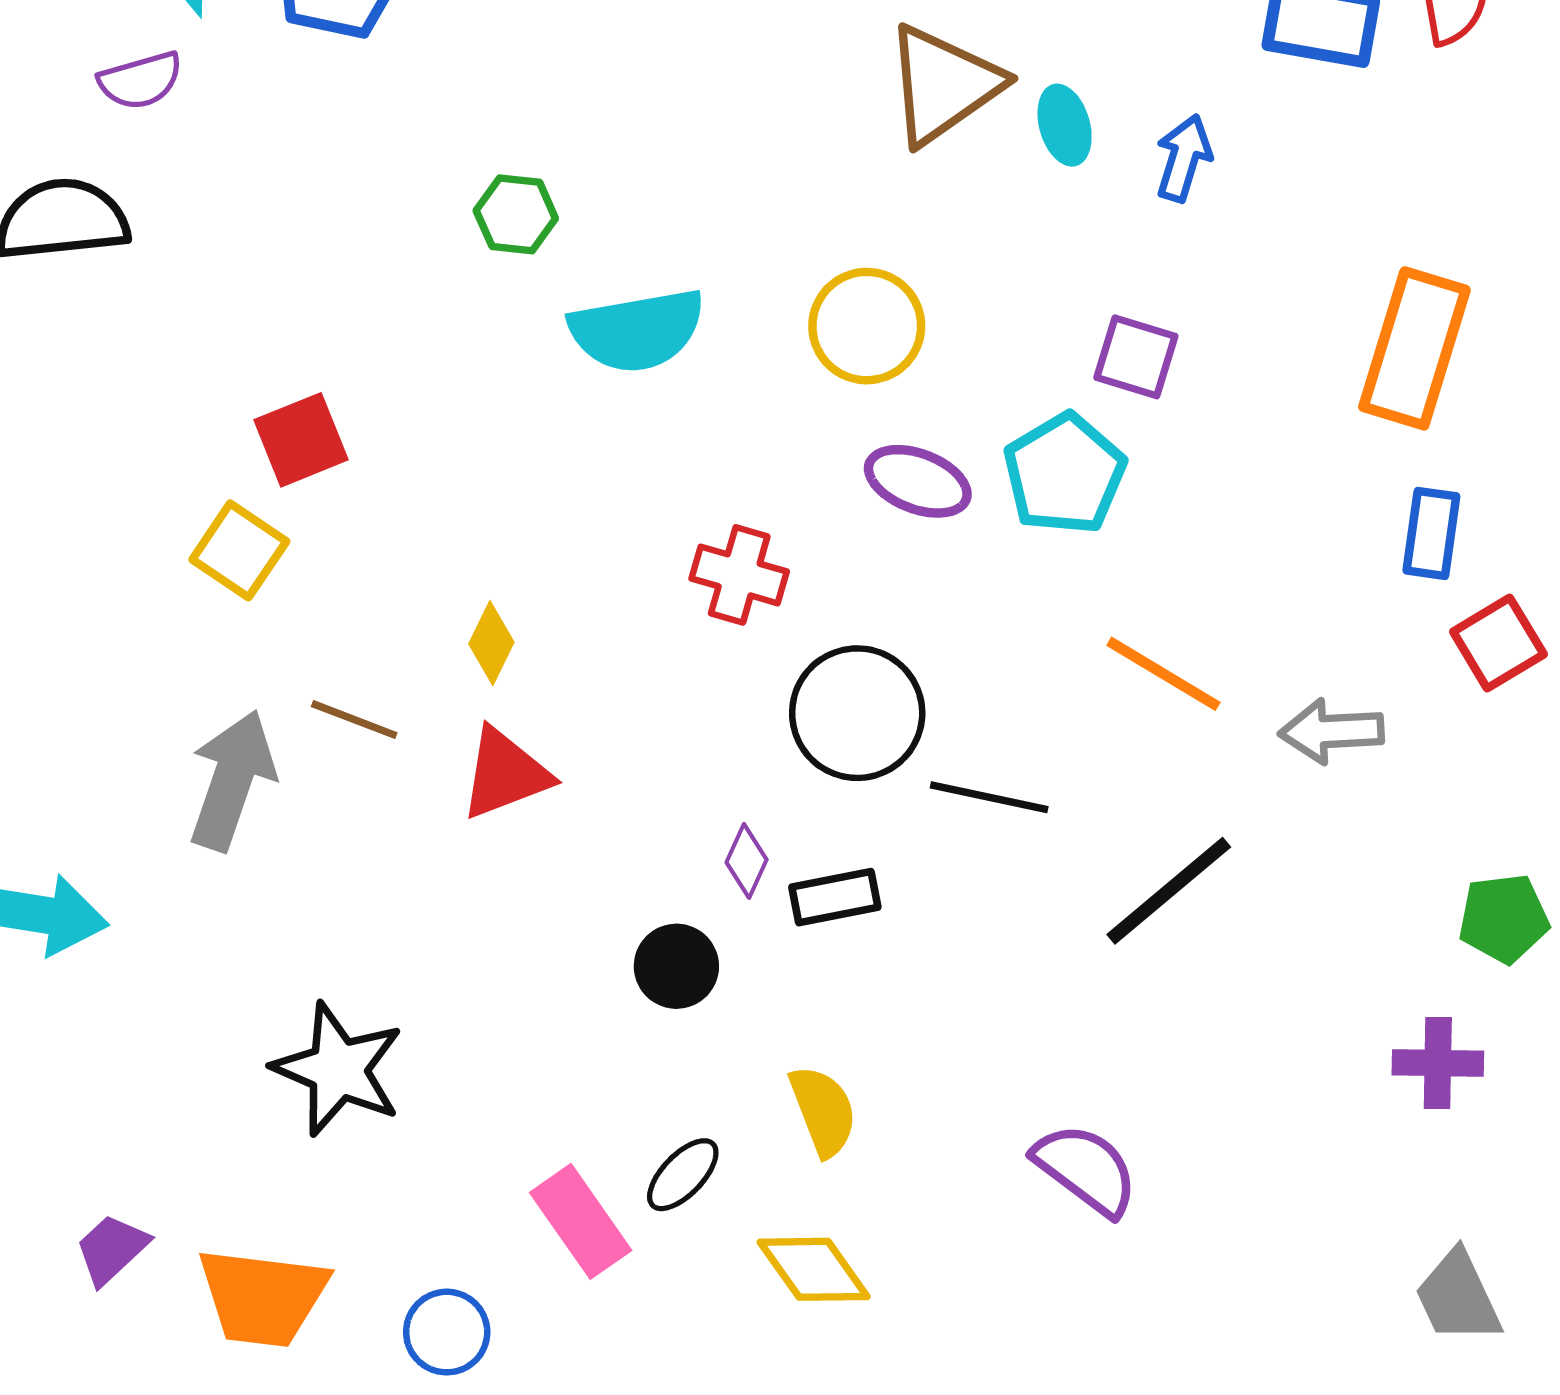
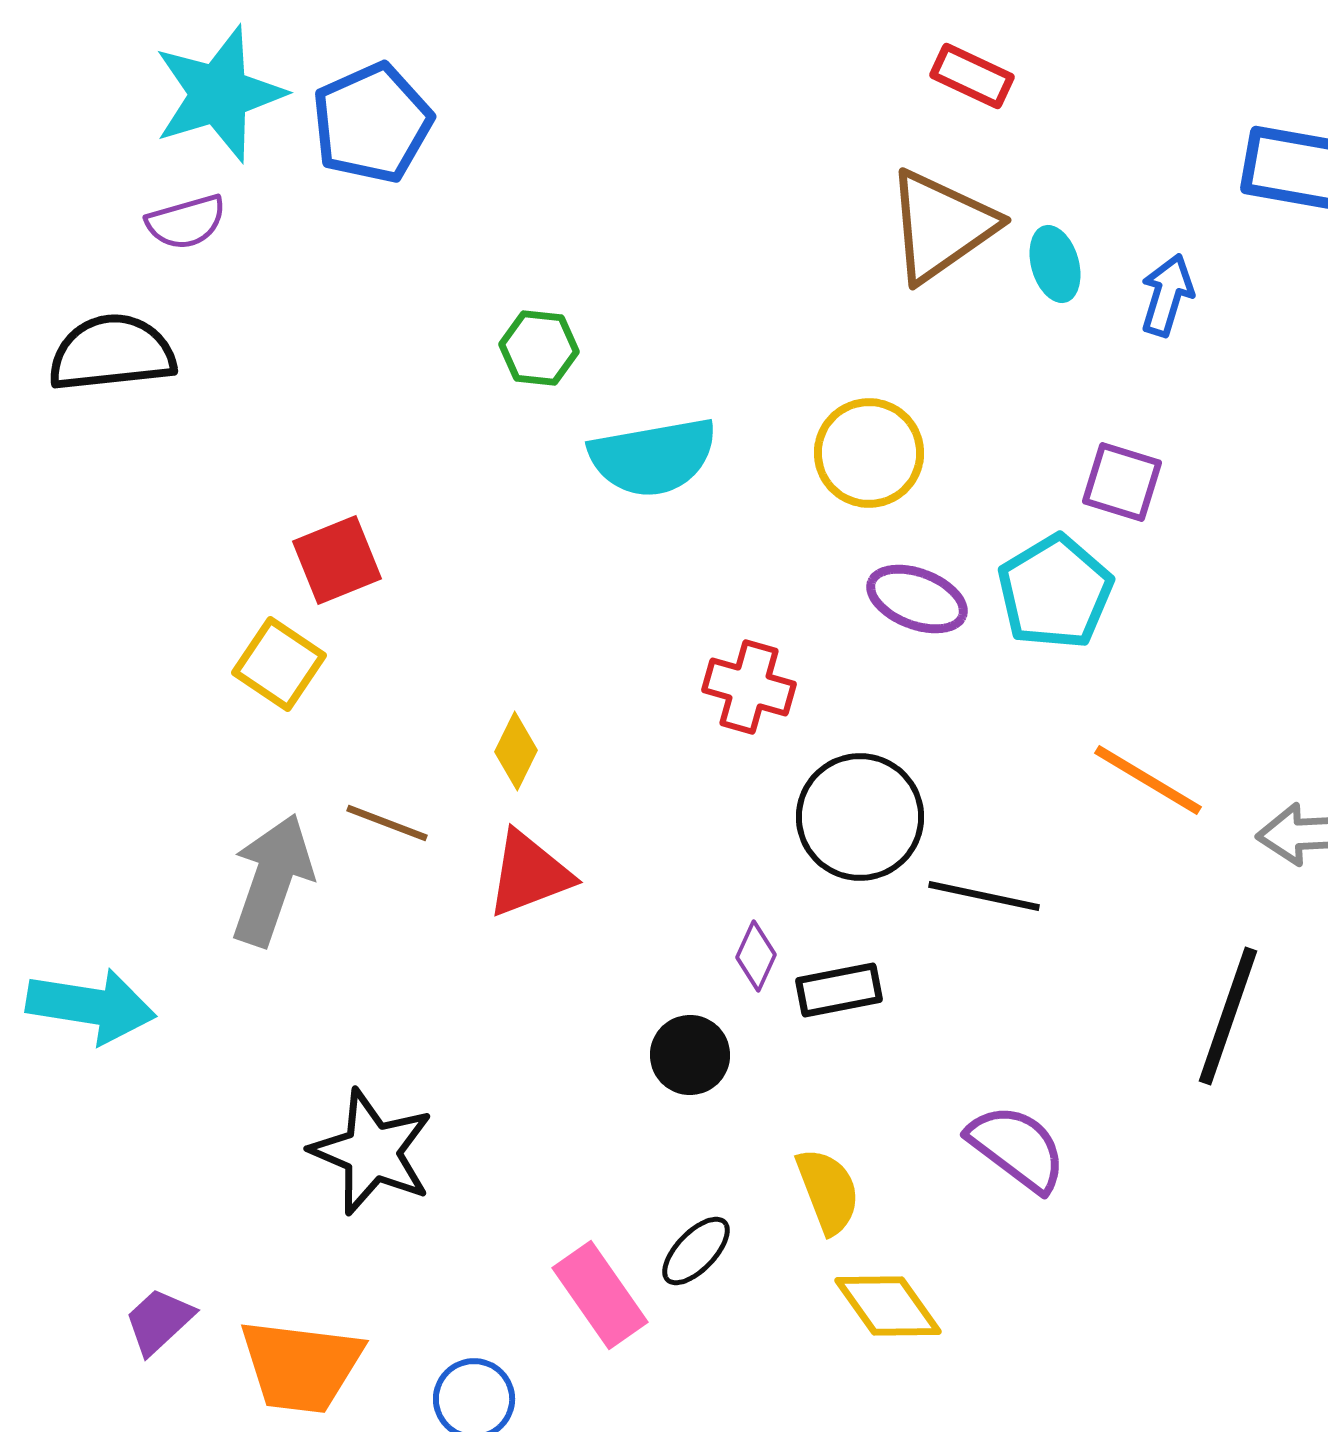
black line: (1169, 891) -> (1228, 1016), moved, turned -31
purple semicircle: (1086, 1169) -> (1017, 1148), moved
yellow diamond: (814, 1269) -> (888, 1306), moved

